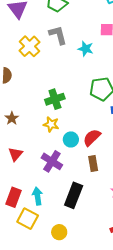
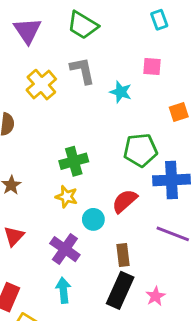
red semicircle: (92, 138) -> (125, 201), moved
black rectangle: (74, 195) -> (120, 290), moved
cyan arrow: (37, 196) -> (63, 290), moved

